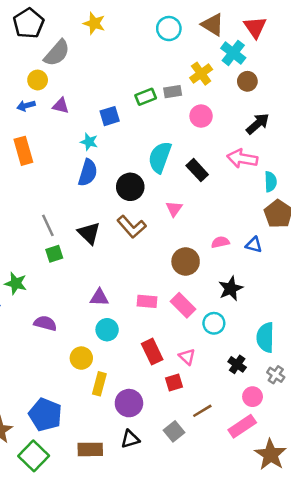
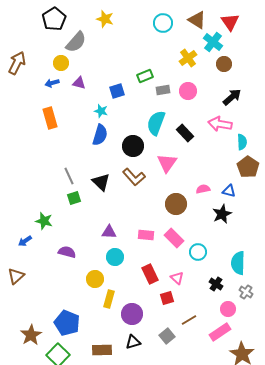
gray rectangle: (173, 92) -> (163, 90), moved
pink triangle: (174, 209) -> (167, 163), size x1.5
black star: (231, 289) -> (222, 214), moved

